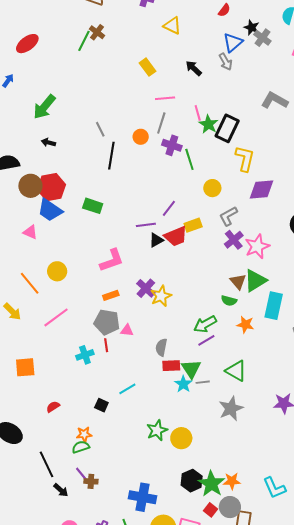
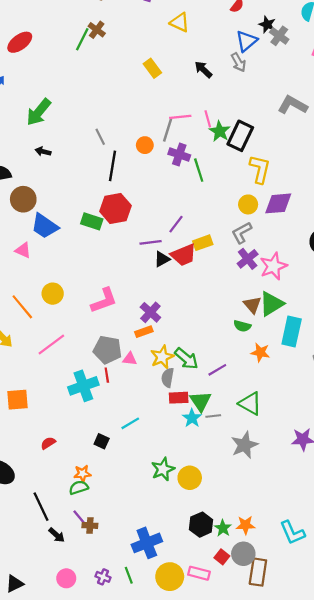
pink line: (165, 98) -> (180, 117), moved
red hexagon: (51, 187) -> (115, 208), moved
yellow circle: (212, 188) -> (248, 204), moved
pink L-shape: (112, 260) -> (104, 300), moved
orange rectangle: (111, 295) -> (144, 332), moved
yellow star: (161, 296) -> (162, 357), moved
green arrow: (205, 324) -> (186, 359), moved, turned -110
cyan cross: (85, 355) -> (83, 386), size x1.5
green star: (211, 484) -> (223, 528), size x0.6
blue cross: (142, 497) -> (147, 543), turned -32

